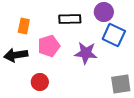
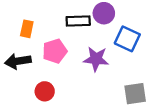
purple circle: (104, 12) -> (104, 13), moved

